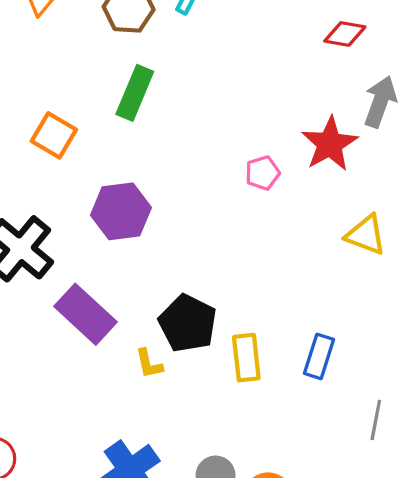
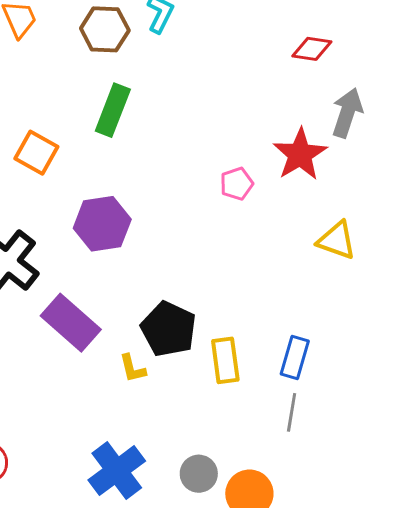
gray line: (376, 420) -> (292, 412), moved

